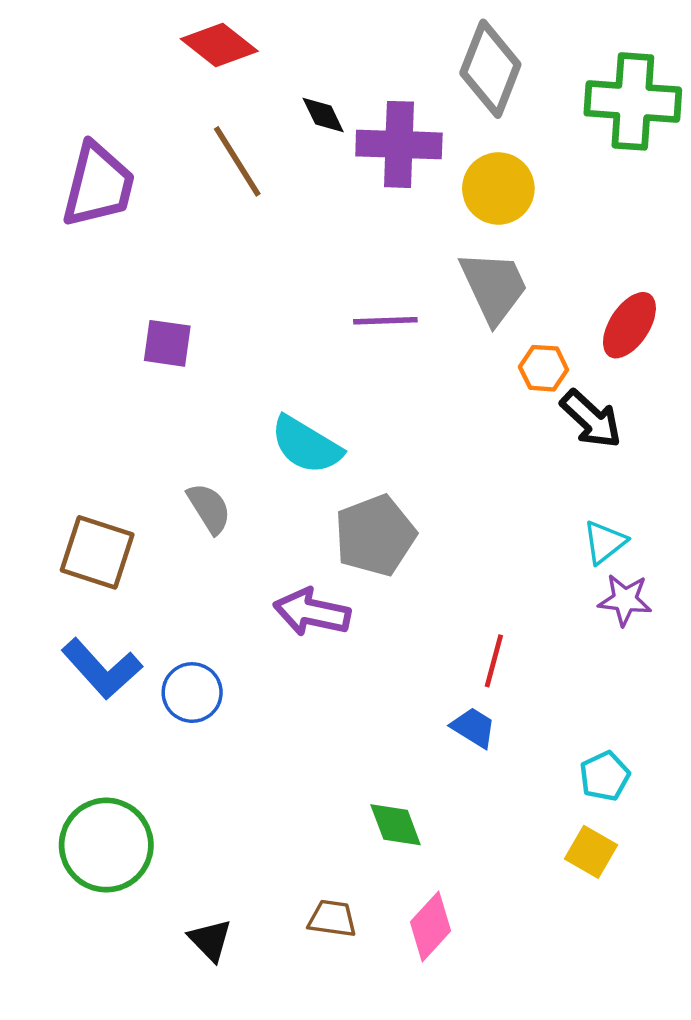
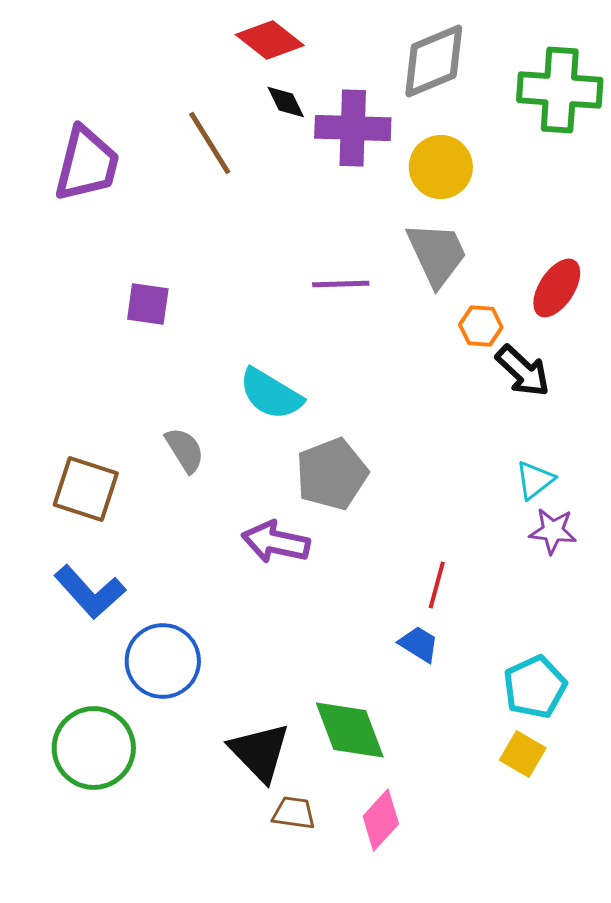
red diamond: (219, 45) -> (270, 40), moved
gray diamond: (490, 69) -> (434, 61), turned 46
blue circle: (192, 693) -> (163, 661), moved, size x1.4
cyan pentagon: (605, 776) -> (535, 687), size x1.4
green diamond: (396, 825) -> (350, 730), size x1.5
black triangle: (210, 940) -> (260, 752), moved, size x1.6

